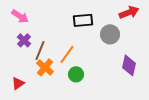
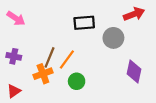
purple cross: (24, 40) -> (14, 56), moved, turned -32
brown line: (40, 50) -> (49, 57), moved
orange cross: (45, 67) -> (43, 74), turned 30

